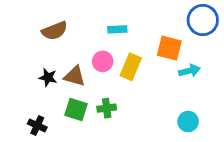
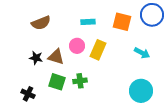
orange square: (169, 48) -> (122, 22), moved
cyan arrow: (189, 71) -> (142, 53), turned 42
cyan circle: (188, 121) -> (141, 91), size x1.5

